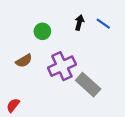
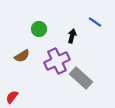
black arrow: (79, 23) -> (72, 36), moved

